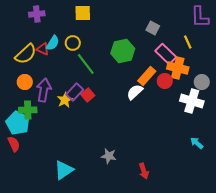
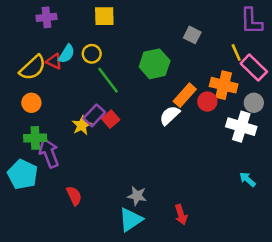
pink rectangle: (166, 54) -> (254, 68), moved
purple arrow: (44, 90) -> (49, 153), moved, turned -30
cyan pentagon: (18, 123) -> (23, 174), moved
red semicircle: (14, 144) -> (74, 196), moved
cyan triangle: (64, 170) -> (131, 220), moved

